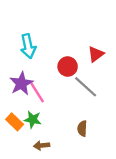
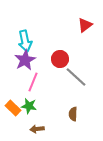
red triangle: (96, 54) -> (85, 25), moved
purple star: (21, 83) -> (25, 60), moved
pink line: (37, 92) -> (33, 82), turned 54

